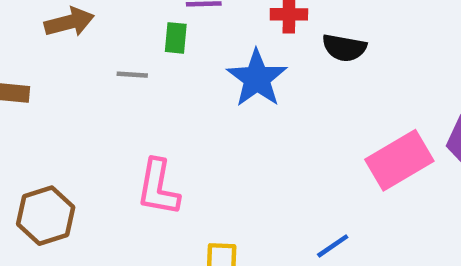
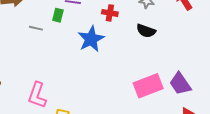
black semicircle: (344, 48) -> (146, 31), moved
pink L-shape: (158, 188) -> (37, 95), moved

